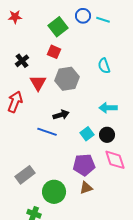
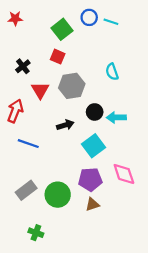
blue line: (47, 132) -> (28, 144), moved
cyan square: (87, 134) -> (94, 146), size x1.5
black circle: (107, 135) -> (95, 112), moved
green circle: (54, 192) -> (58, 195), moved

